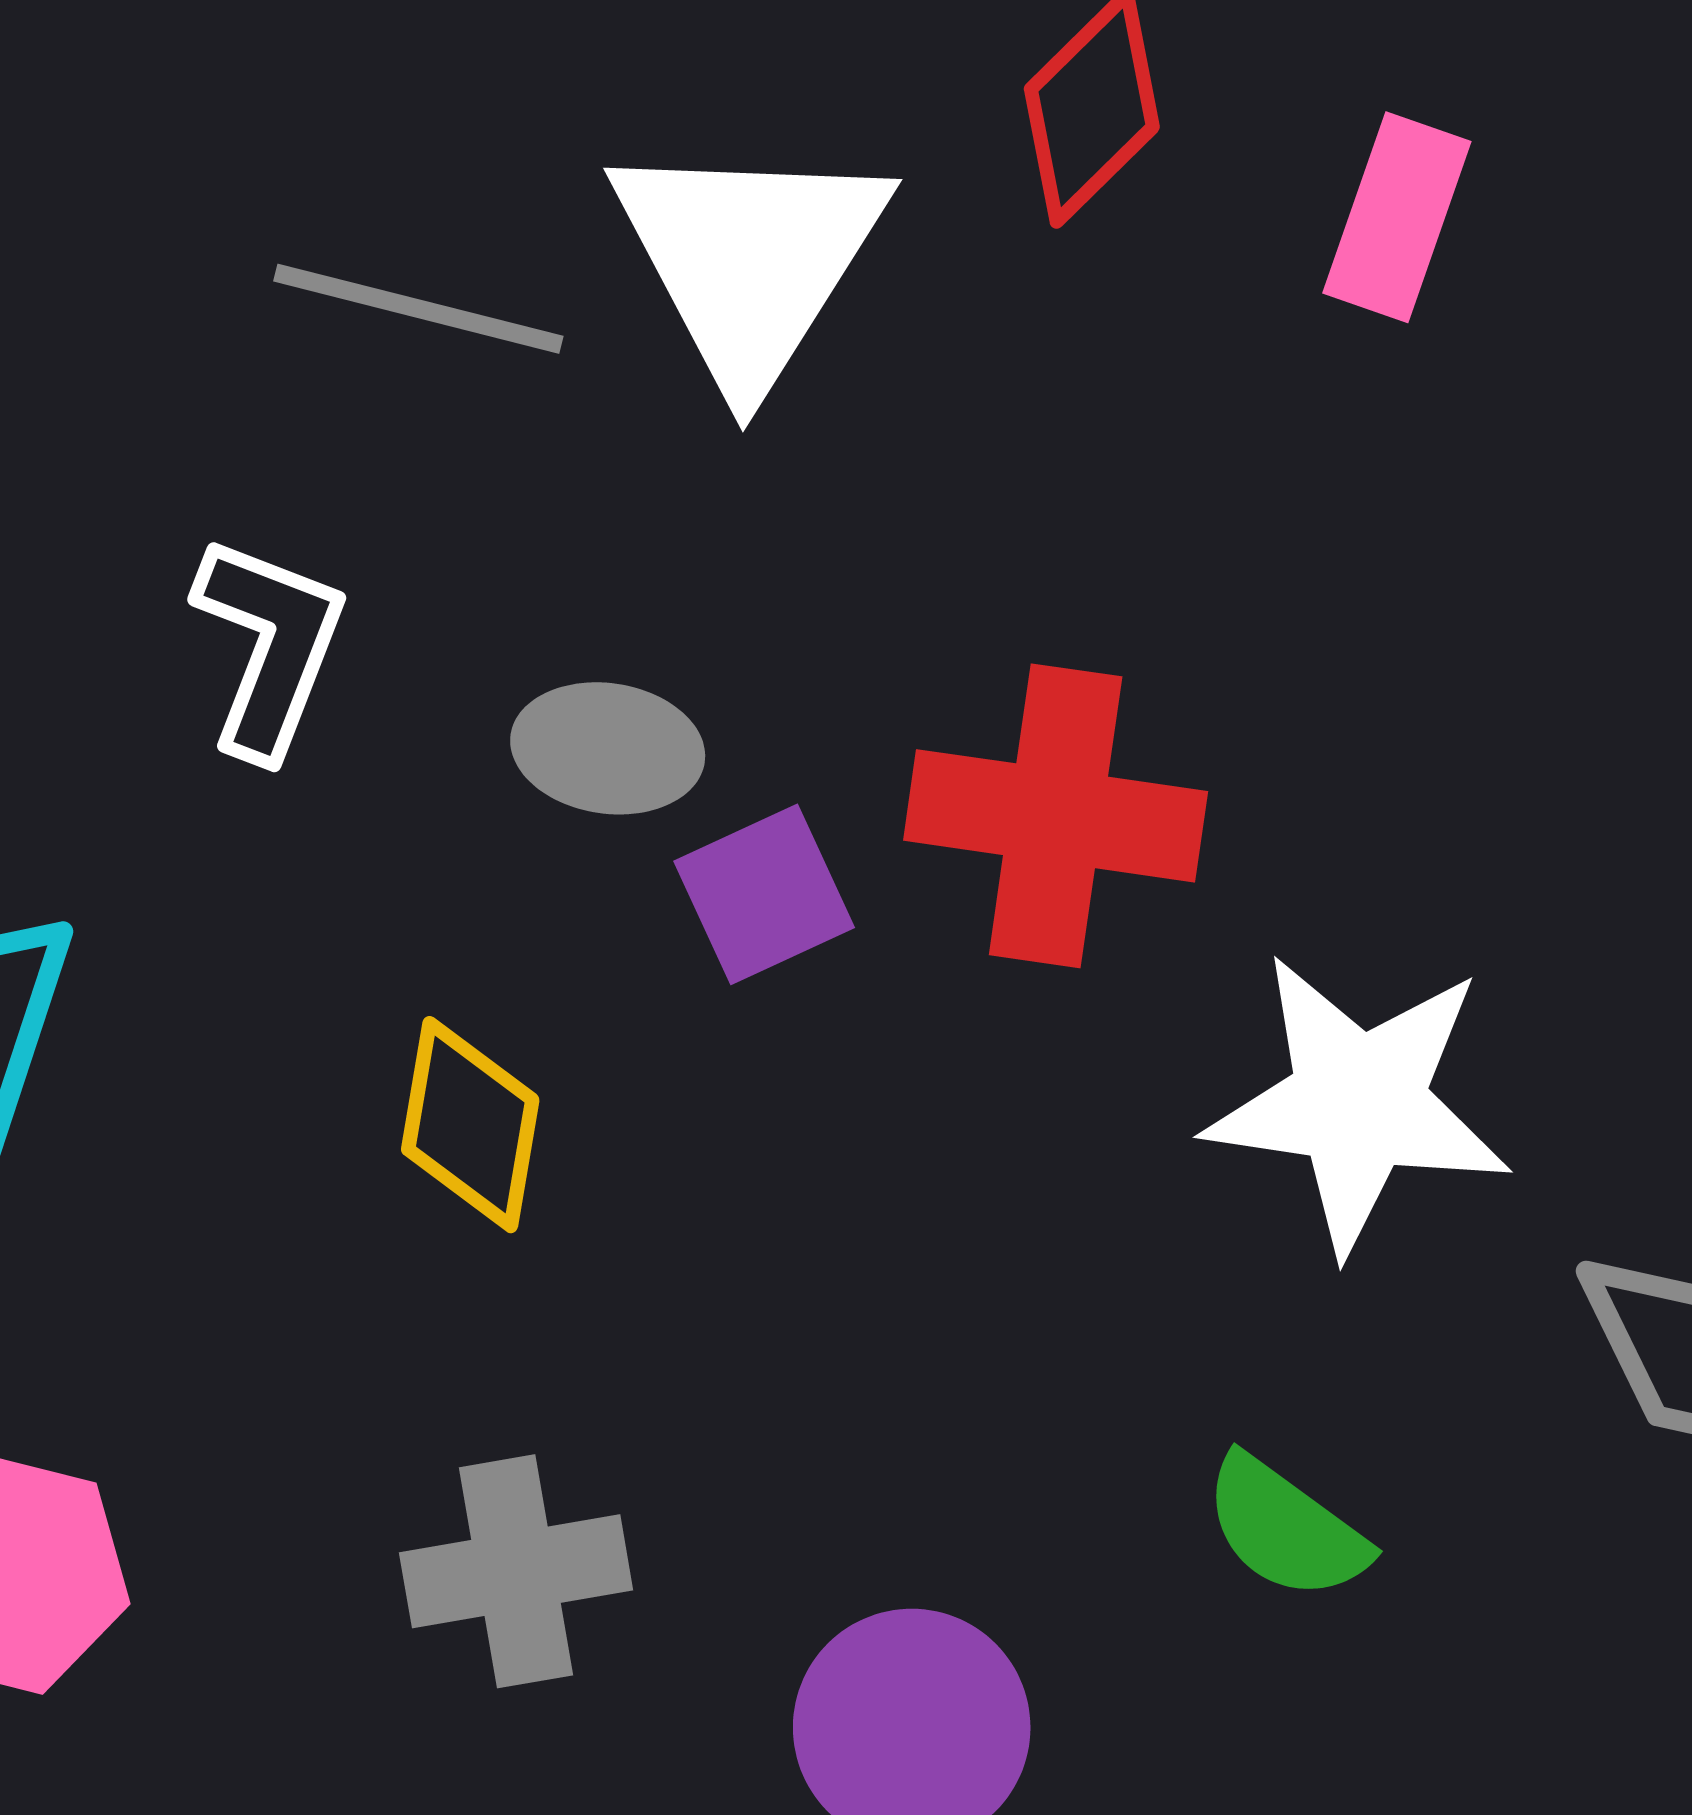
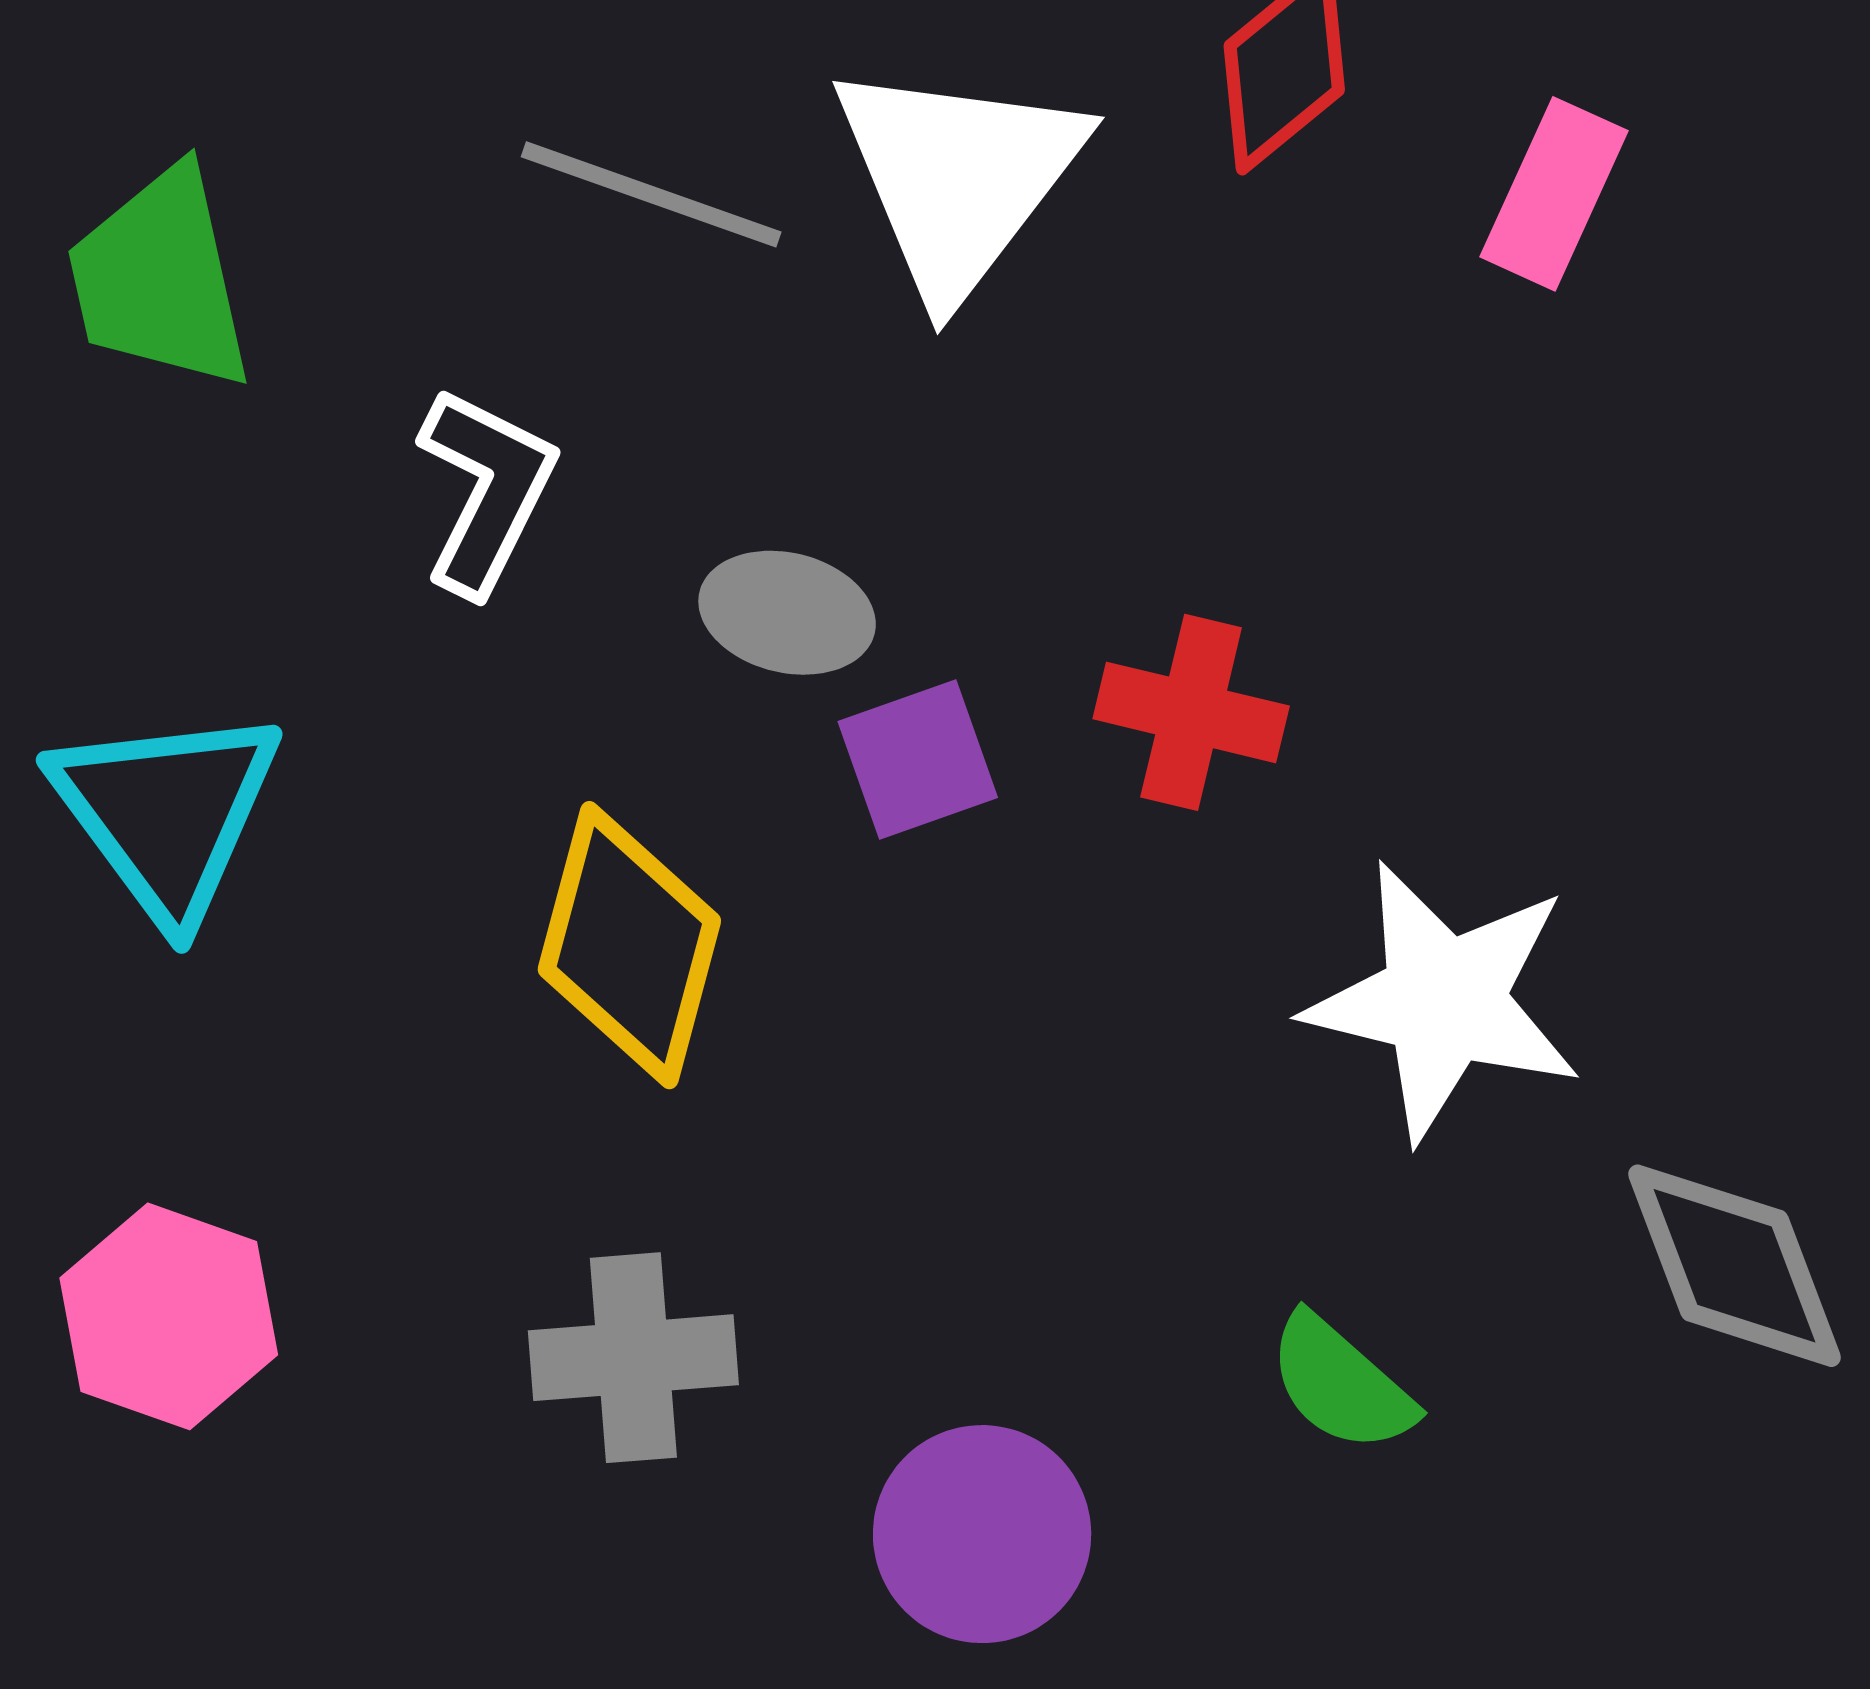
red cross: (1056, 816) -> (1191, 712), size x0.7
yellow diamond: (470, 1125) -> (629, 945), size x1.4

